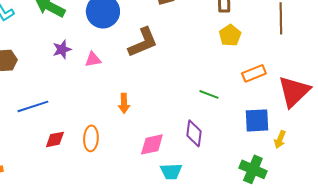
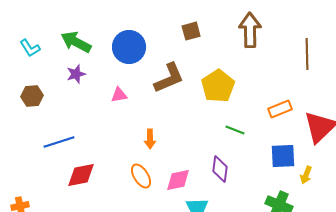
yellow pentagon: (230, 35) -> (218, 86), moved, size x1.5
purple star: (62, 49) -> (76, 74), moved
orange ellipse: (91, 138) -> (141, 176), moved, turned -35
red diamond: (55, 139) -> (81, 175), size x1.4

